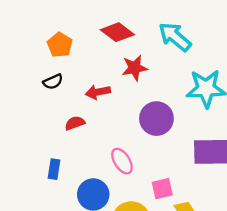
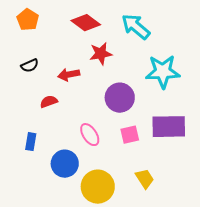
orange pentagon: (60, 45) -> (28, 20), moved
pink square: (162, 189) -> (130, 135), moved

